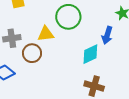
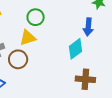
green circle: (68, 17) -> (36, 17), moved, size x0.7

